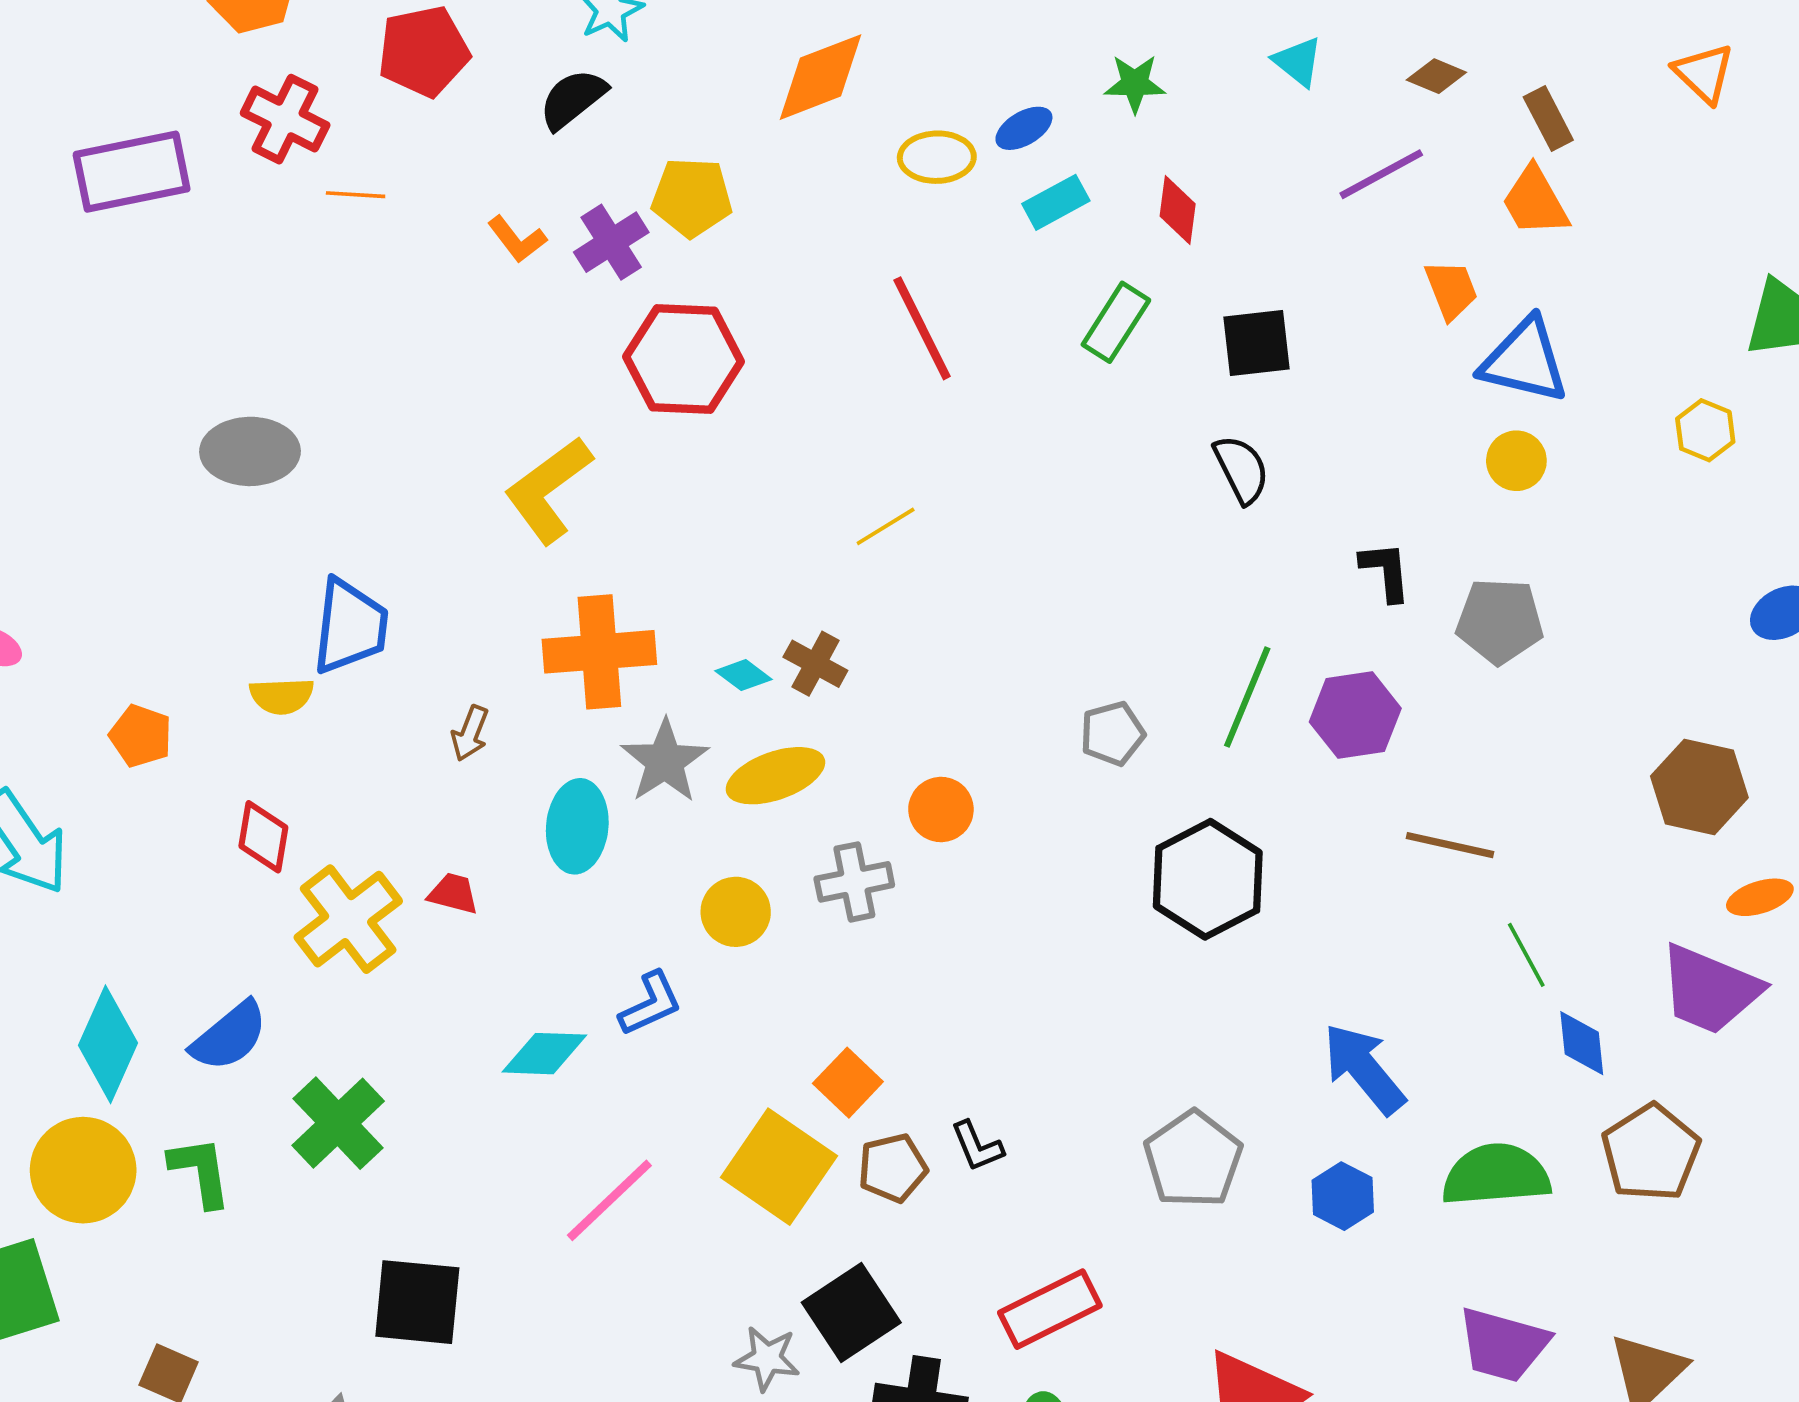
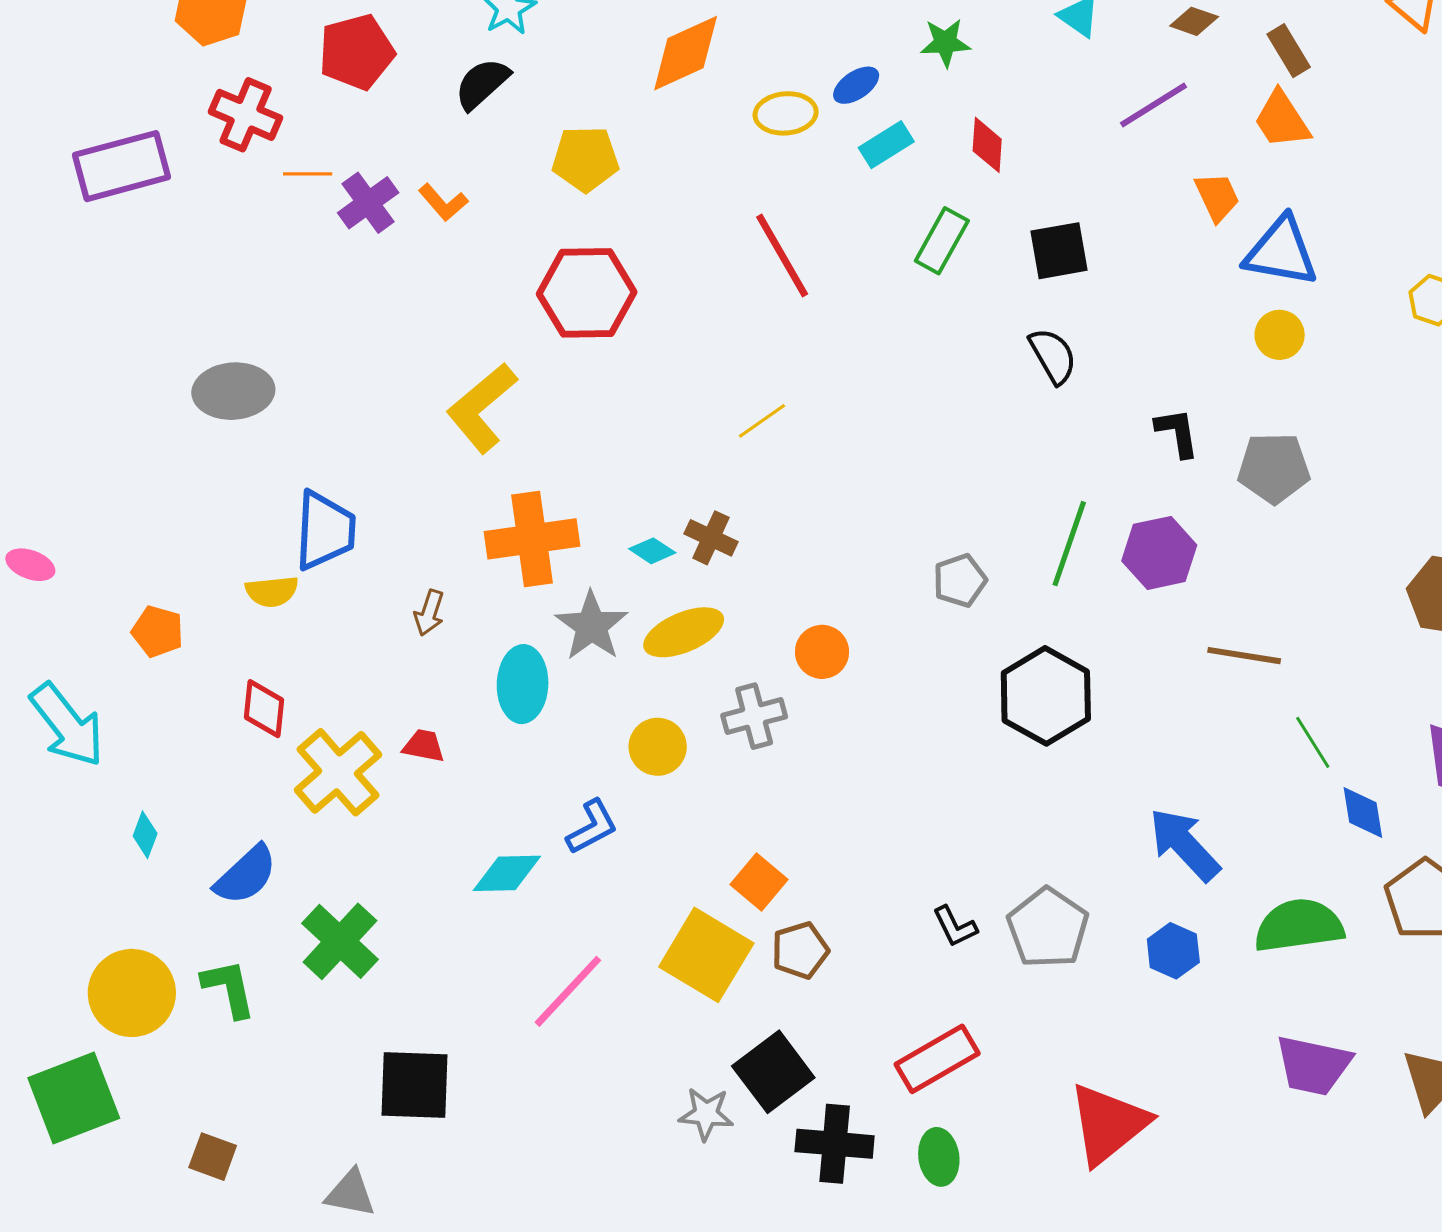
purple cross: (611, 242) -> (368, 203), moved
cyan diamond: (108, 1044) -> (145, 835), moved, size x0.5
black L-shape: (977, 1146) -> (955, 927), moved

